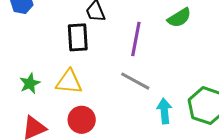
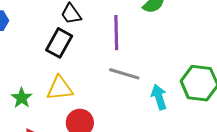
black rectangle: (78, 37) -> (59, 43), turned 44

